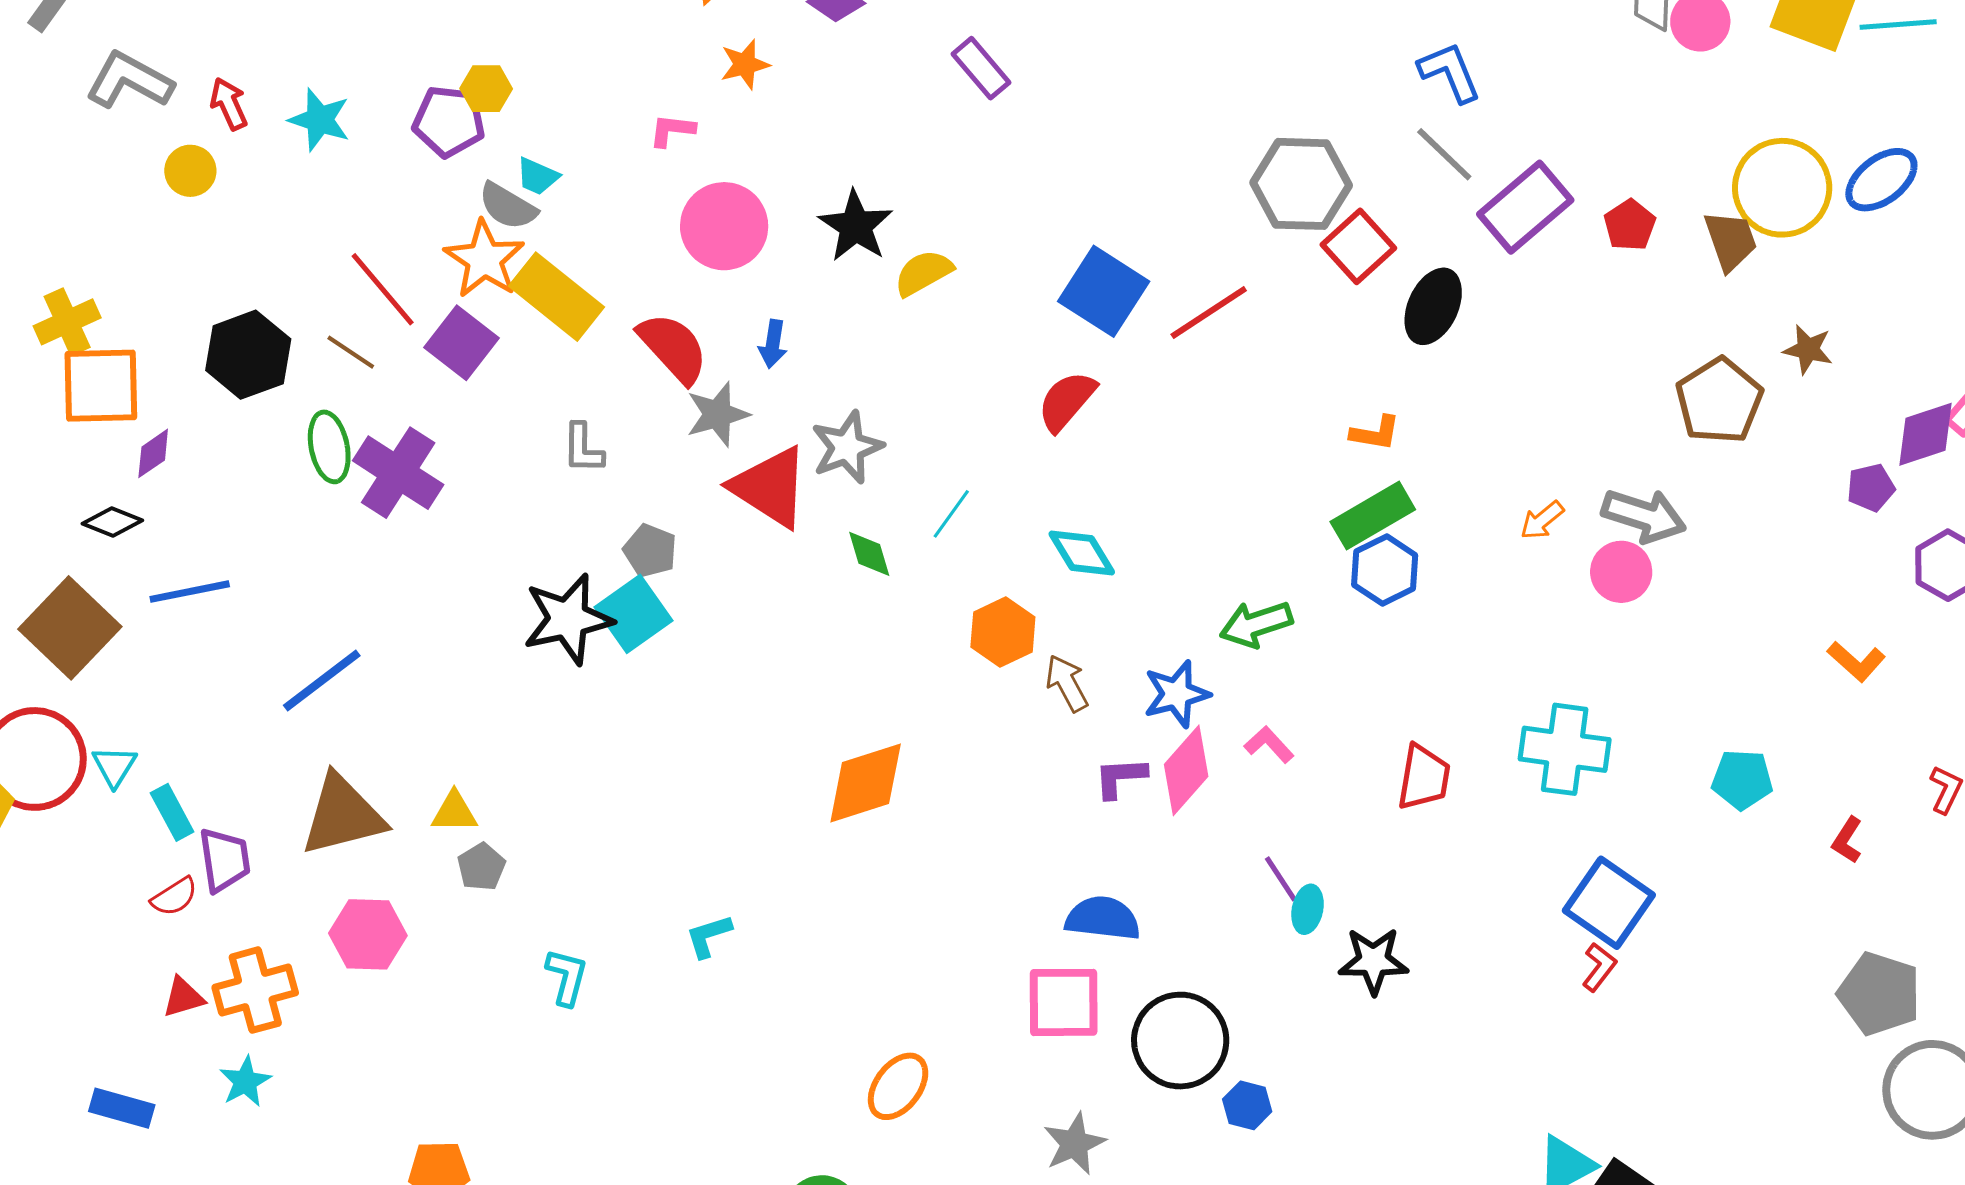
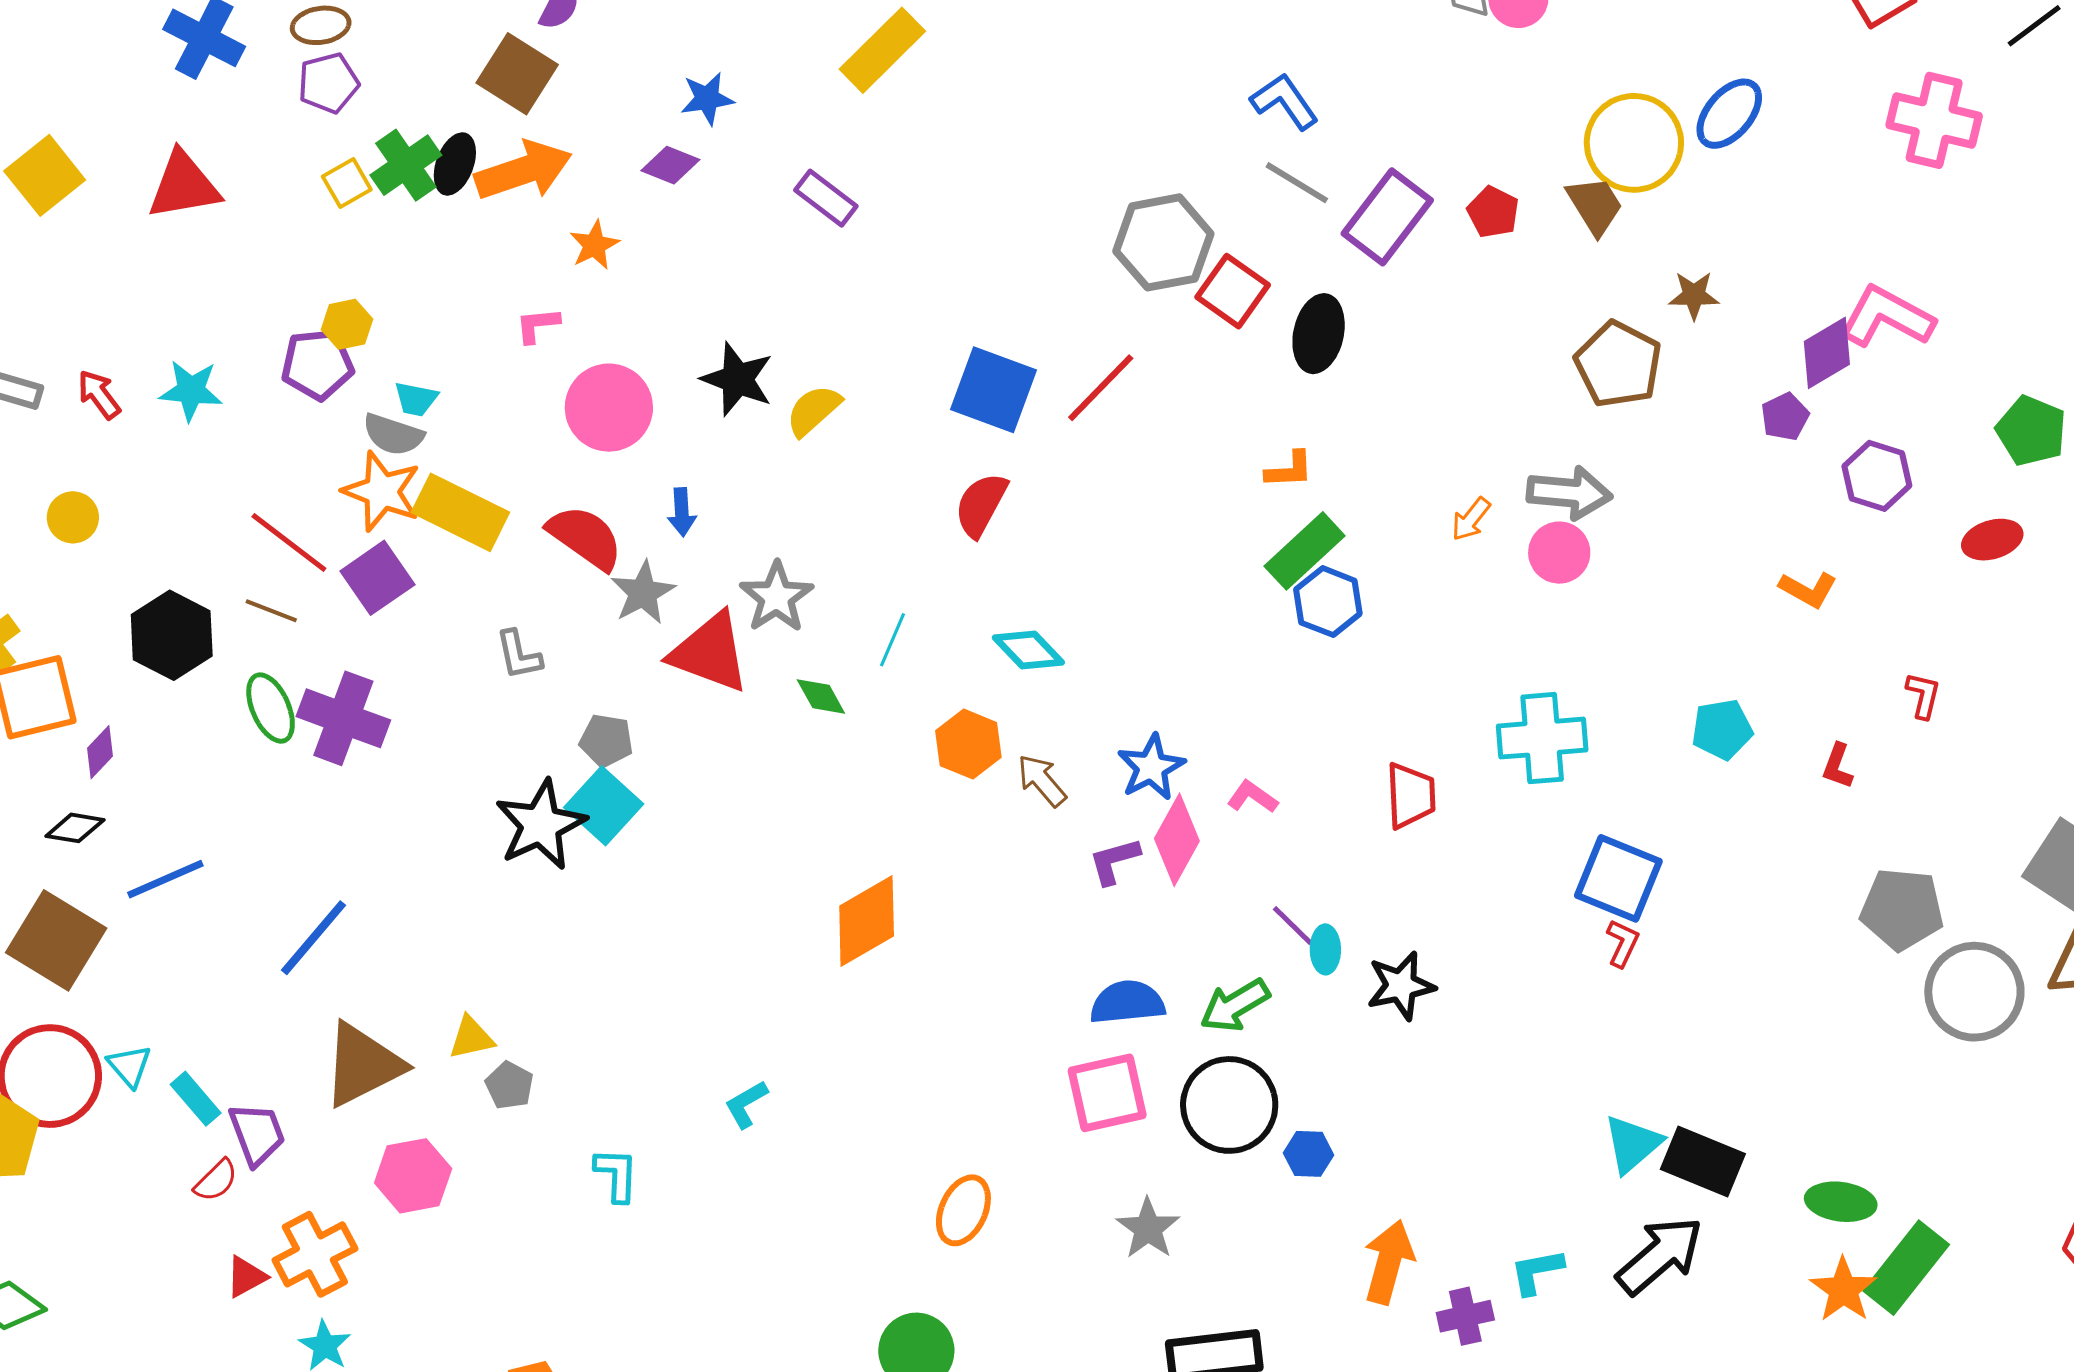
yellow circle: (190, 171) -> (73, 517), moved
purple square: (461, 343) -> (377, 578), turned 30
green arrow: (1256, 624) -> (1235, 1005), moved

